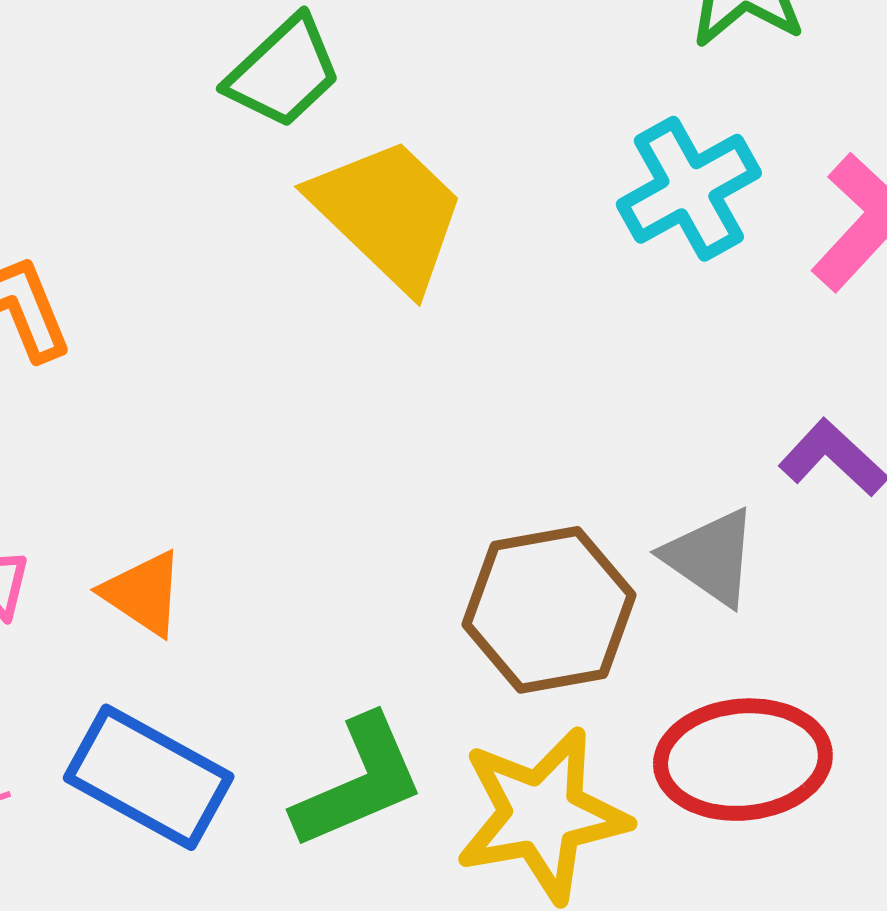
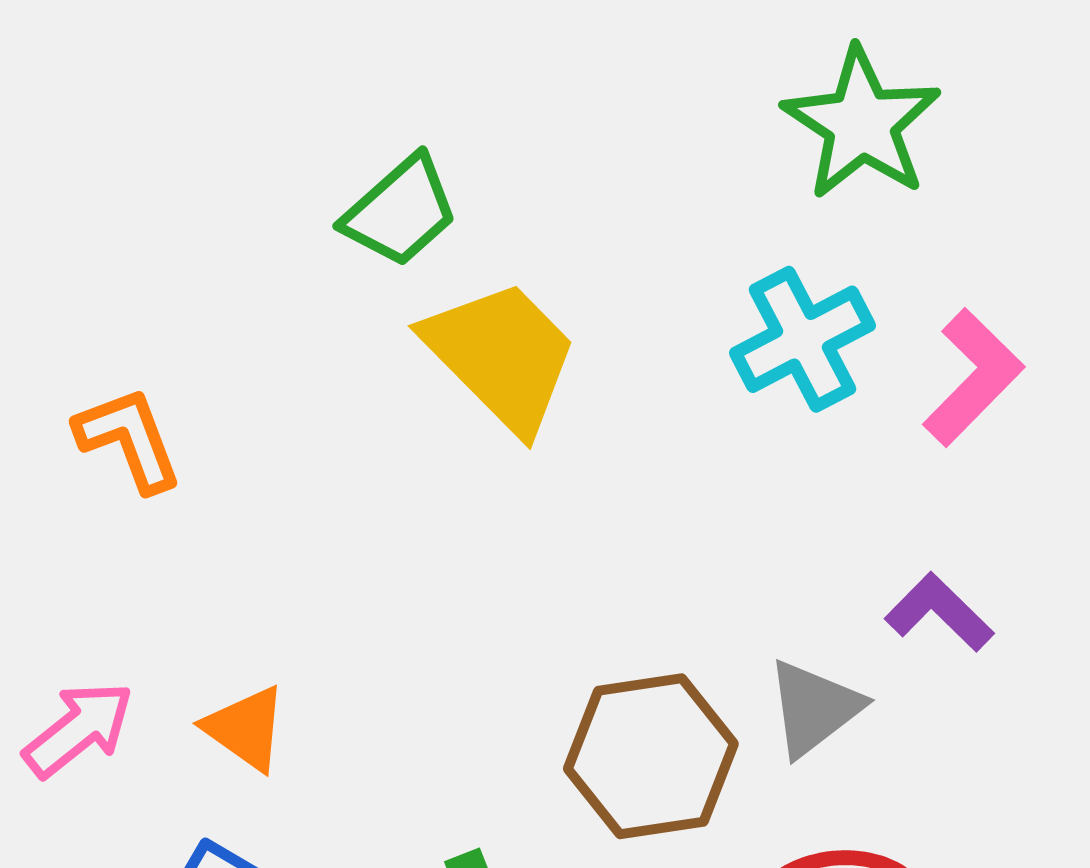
gray triangle: (711, 557) -> (814, 708), turned 46

